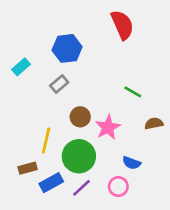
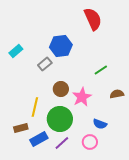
blue hexagon: (67, 48) -> (61, 46), moved
green line: (133, 92) -> (101, 70), turned -64

